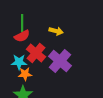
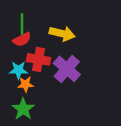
yellow arrow: (56, 31) -> (62, 34), size x1.5
red cross: (36, 53) -> (38, 59), turned -30

